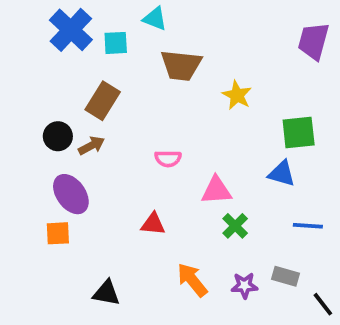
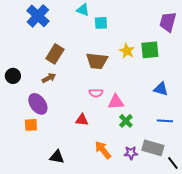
cyan square: (116, 43) -> (101, 23), moved
brown trapezoid: (181, 65) -> (97, 61), moved
green square: (299, 132) -> (150, 50), moved
black circle: (58, 136) -> (13, 76), moved
pink semicircle: (168, 159) -> (96, 93), moved
blue triangle: (282, 174) -> (161, 89), moved
gray rectangle: (286, 276) -> (153, 148), size x1.5

